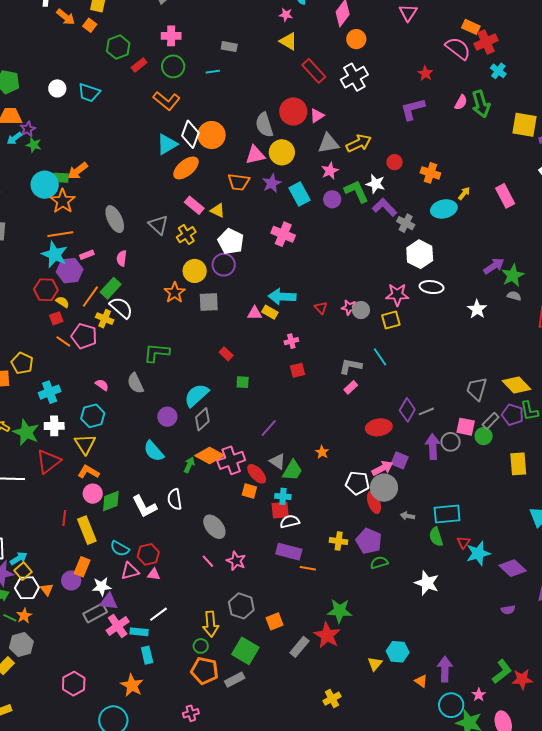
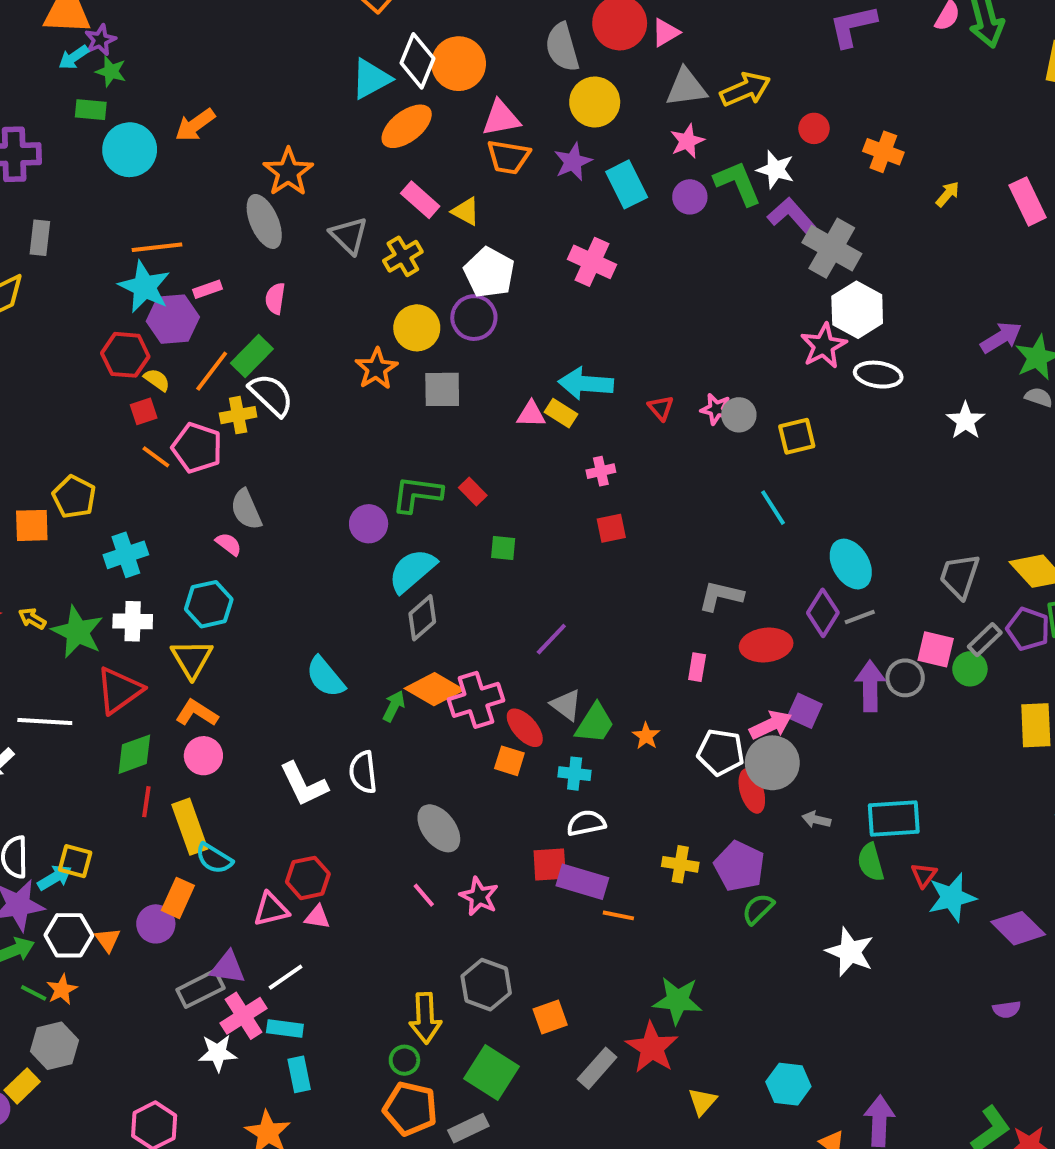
pink triangle: (255, 155) -> (501, 118), moved
green rectangle: (61, 178) -> (91, 110), moved
orange star: (63, 201) -> (288, 172), moved
cyan ellipse: (444, 209) -> (851, 564), moved, turned 70
gray cross: (406, 223) -> (832, 248), size x1.6
pink star: (397, 295) -> (824, 346), moved, turned -30
yellow cross: (105, 319) -> (238, 415), turned -36
green L-shape: (157, 353) -> (417, 494), moved
gray L-shape: (351, 366) -> (721, 596), moved
gray semicircle: (135, 383) -> (246, 509), moved
pink rectangle: (351, 387) -> (697, 667), moved, turned -40
purple circle: (167, 417) -> (369, 524), moved
orange star: (322, 452) -> (646, 736), moved
green diamond: (111, 501) -> (134, 754), moved
red square: (280, 510) -> (550, 864), moved
cyan semicircle: (120, 549) -> (214, 858), moved
green semicircle: (379, 563) -> (758, 909), turned -30
yellow square: (23, 571) -> (75, 861), moved, turned -36
white star: (102, 587) -> (218, 1053), moved
white line: (159, 614) -> (286, 977), moved
yellow triangle: (375, 664) -> (702, 1102), moved

